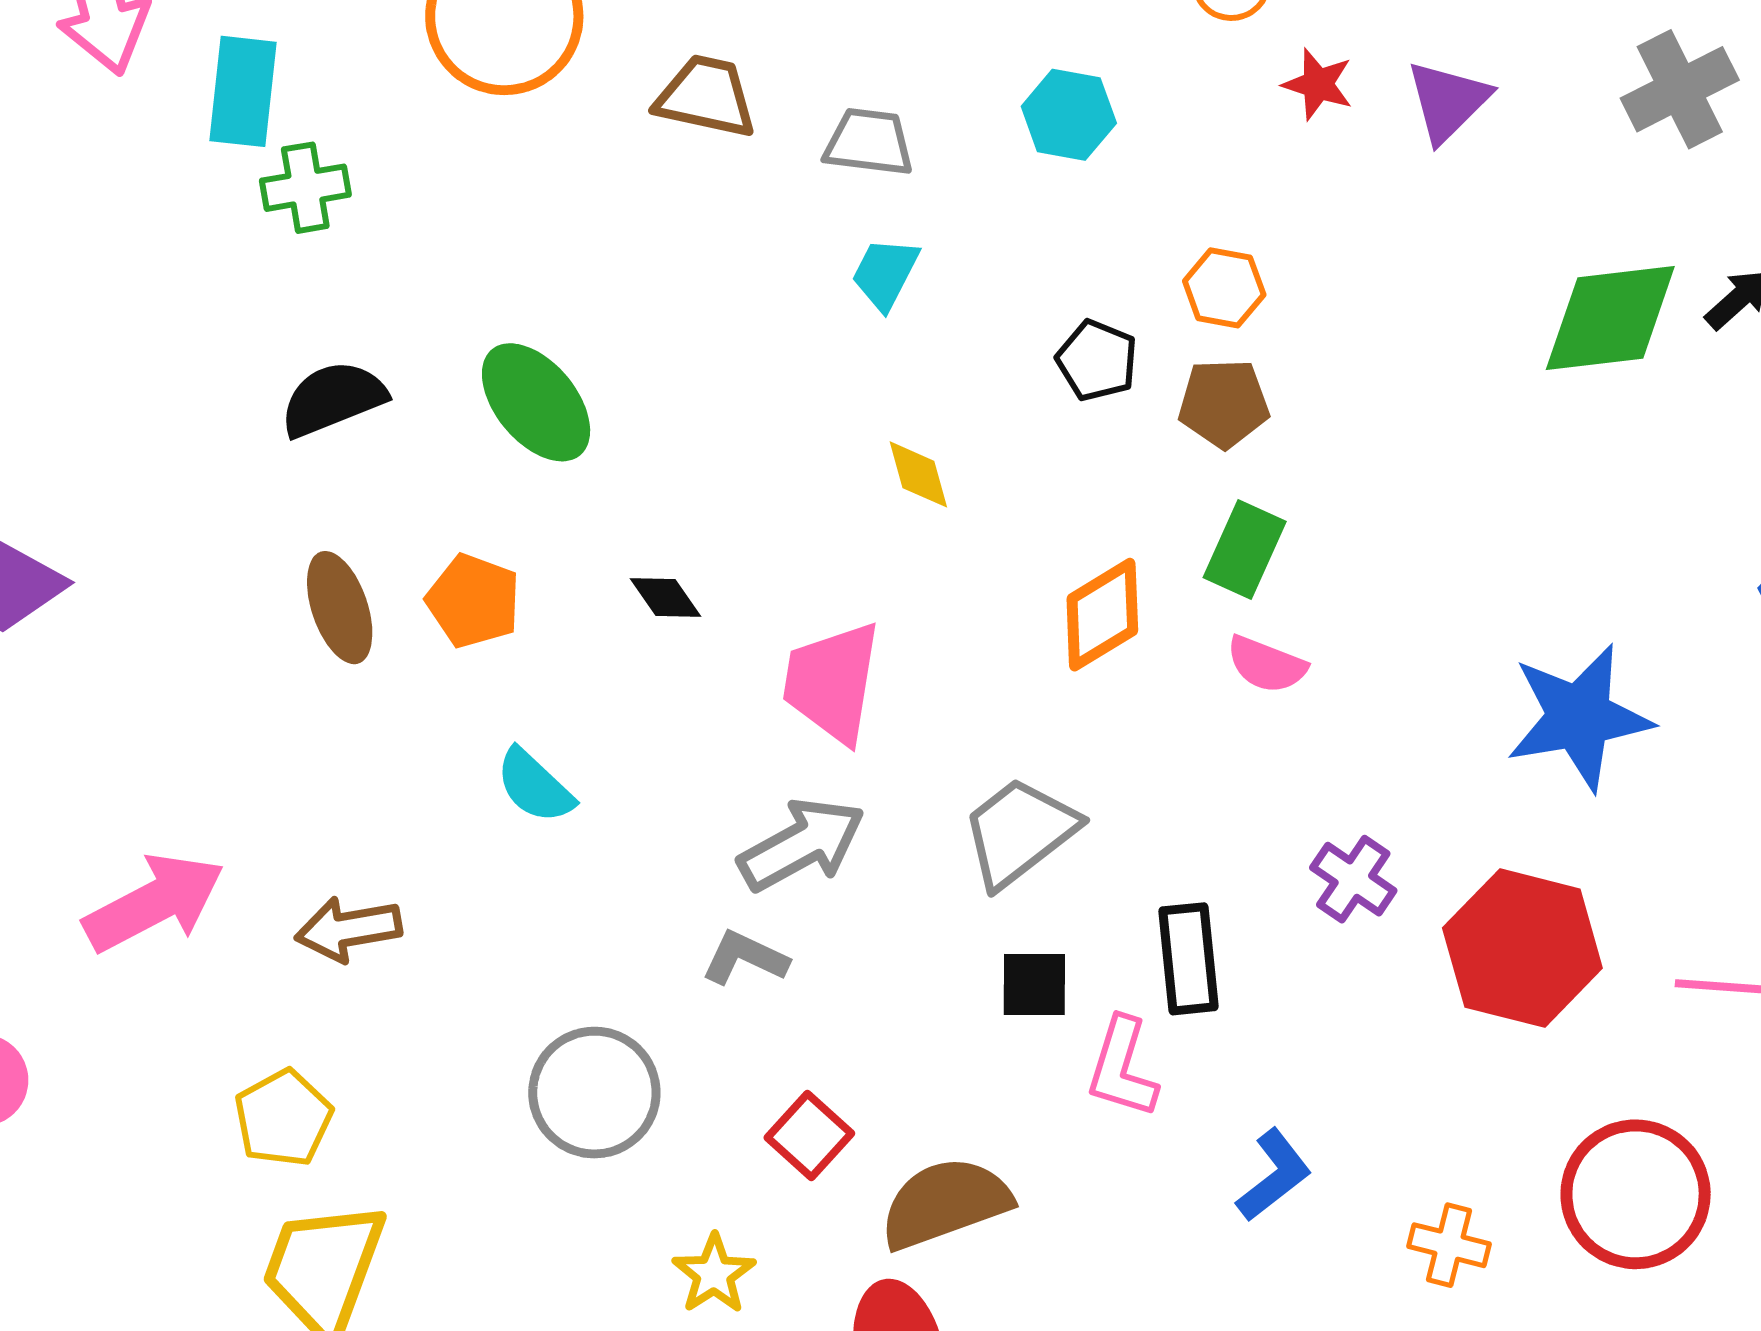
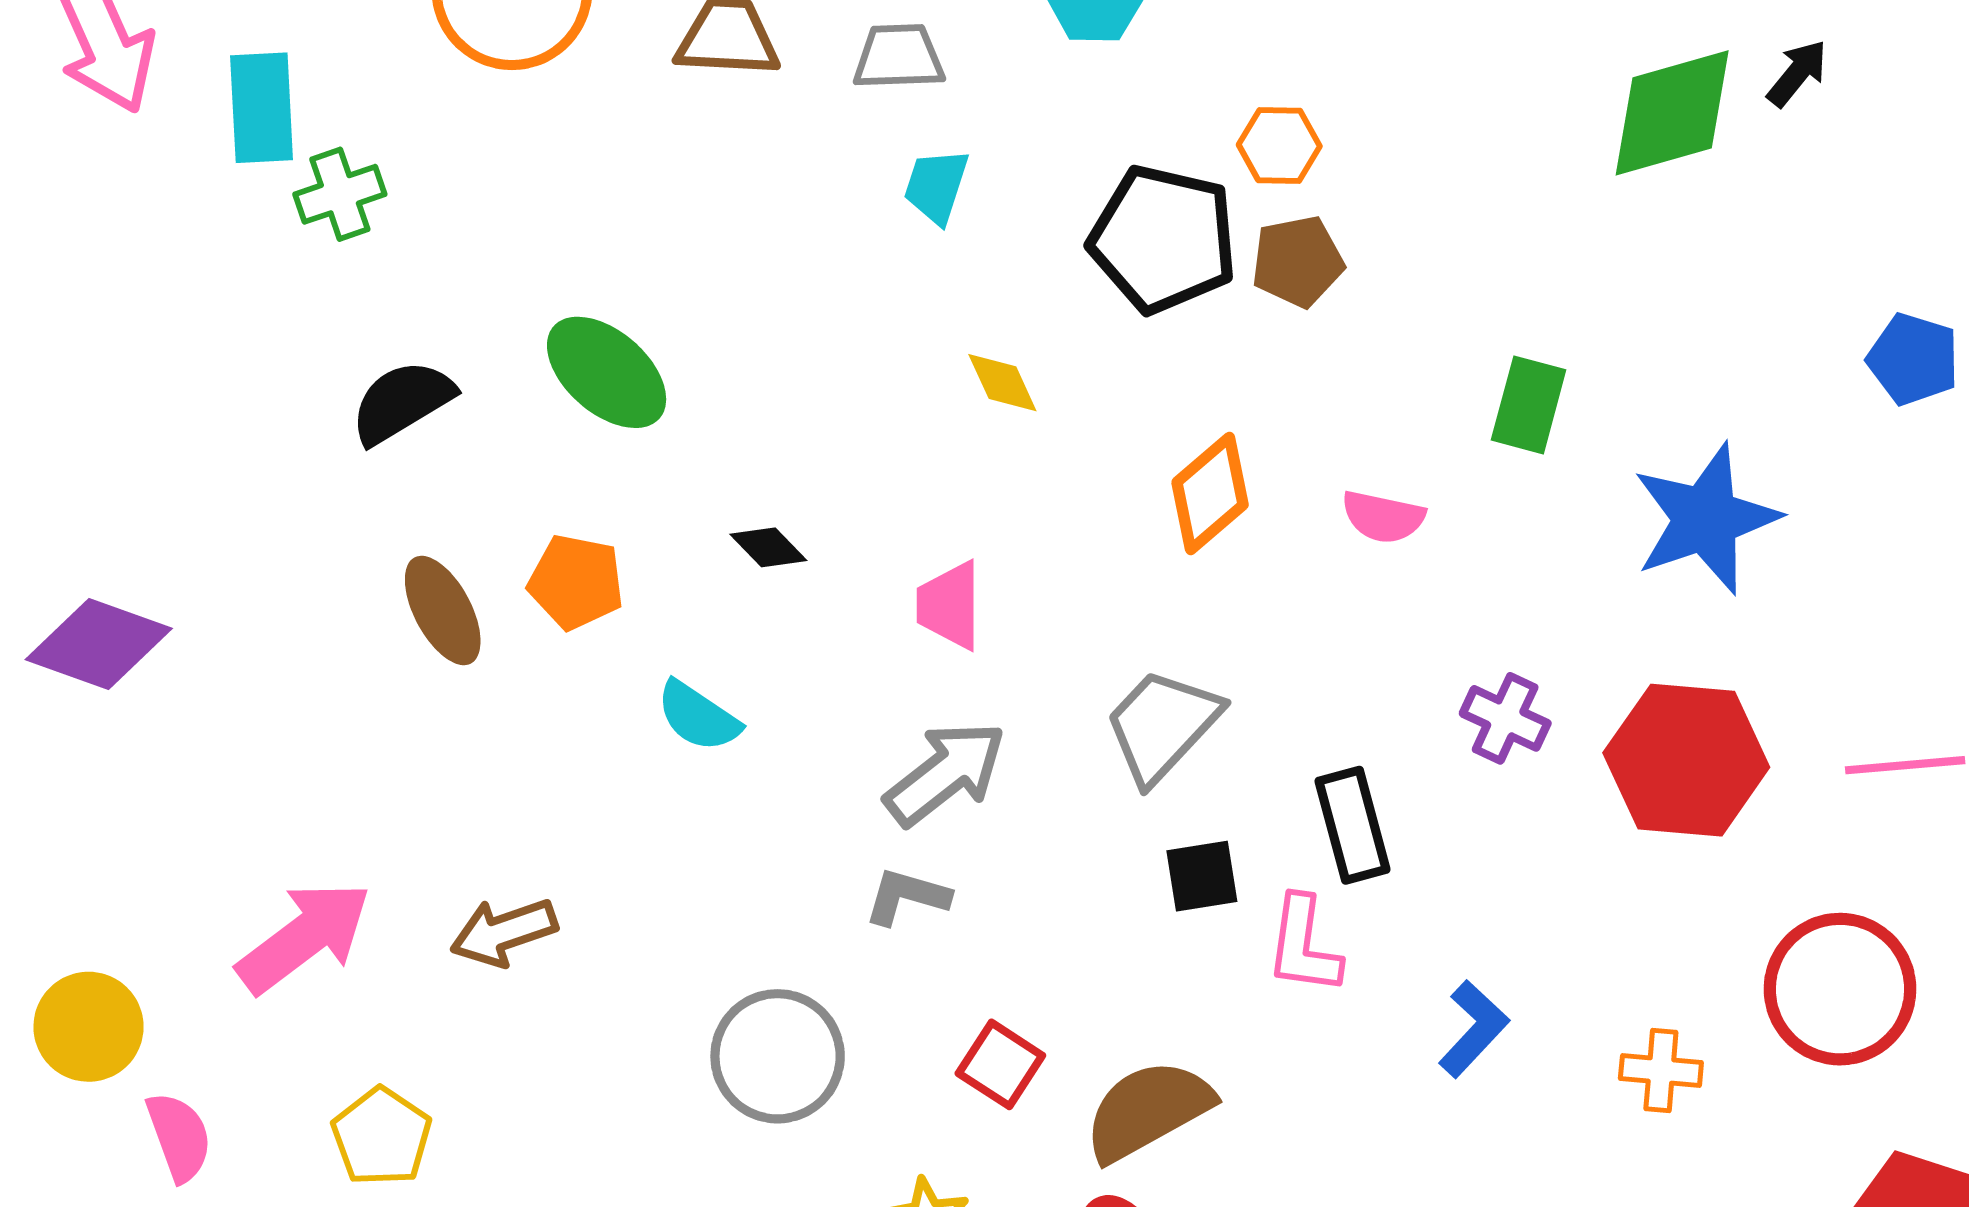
black pentagon: (1097, 360) -> (1163, 239), size x1.8
green rectangle: (1245, 550) -> (1529, 405), moved
pink trapezoid: (832, 682) -> (950, 605), size x0.7
cyan semicircle: (535, 786) -> (698, 716), moved
yellow pentagon: (283, 1118) -> (382, 1137), moved

